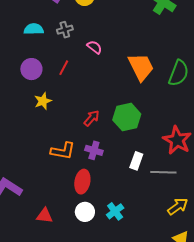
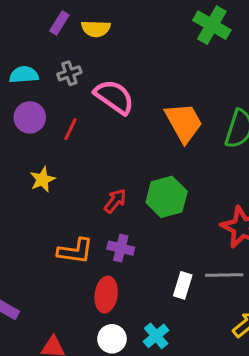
pink semicircle: (94, 47) -> (114, 97), size x1.8
purple circle: (31, 69) -> (30, 117), moved
white rectangle: (136, 161) -> (183, 285), moved

